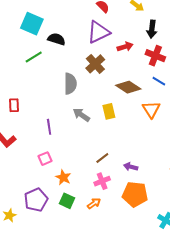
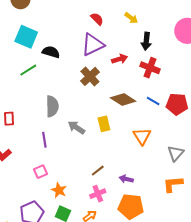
blue line: (159, 81) -> (153, 101), moved
gray semicircle: (70, 84) -> (52, 106), moved
orange triangle: (151, 109) -> (142, 136), moved

